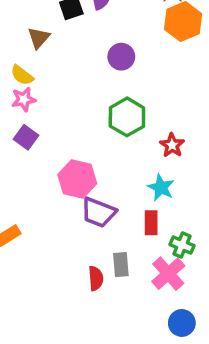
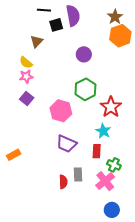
red star: (172, 145) -> (111, 107), size x1.5
pink hexagon: (77, 179) -> (61, 111), moved

